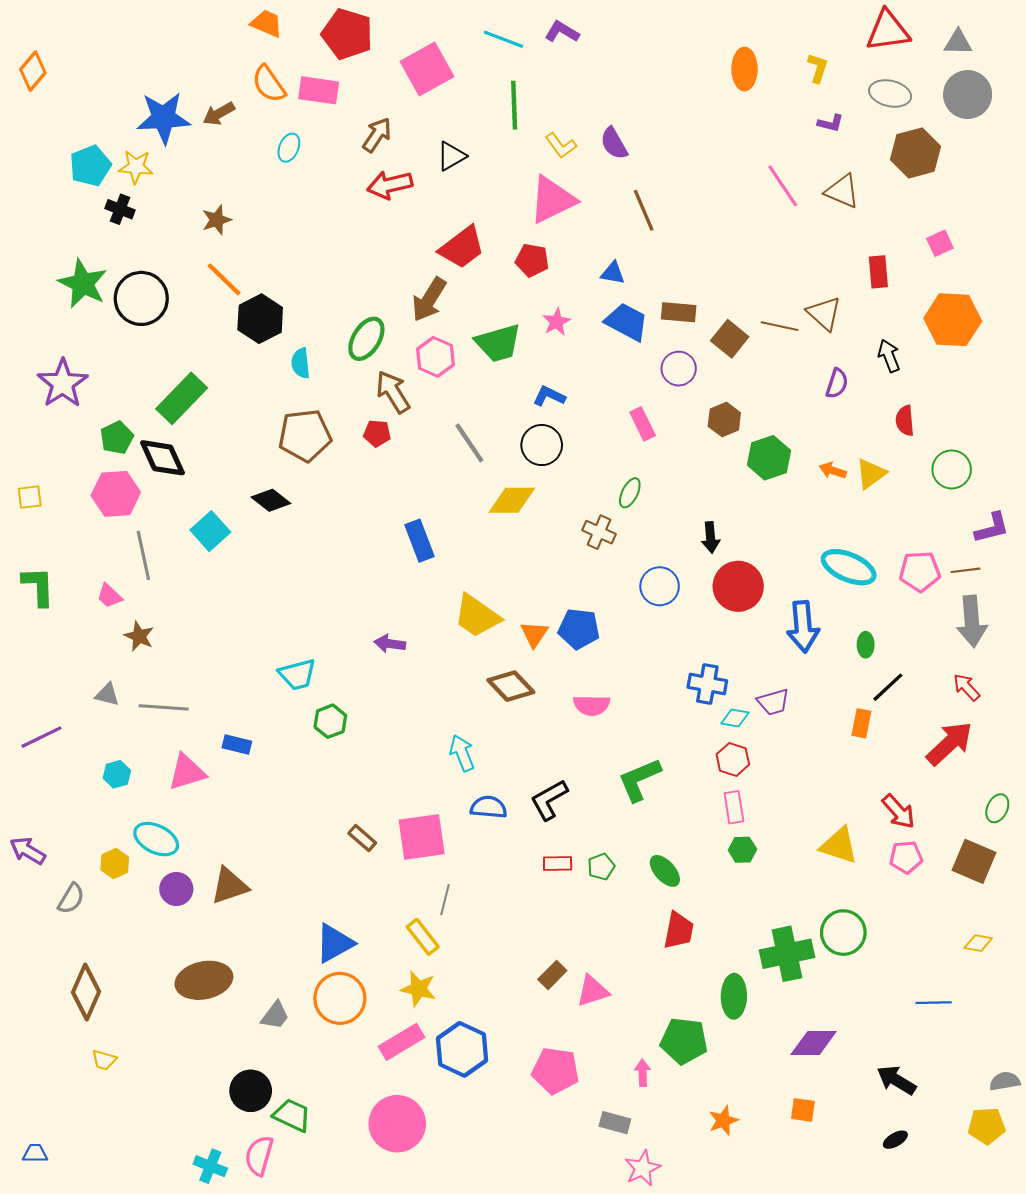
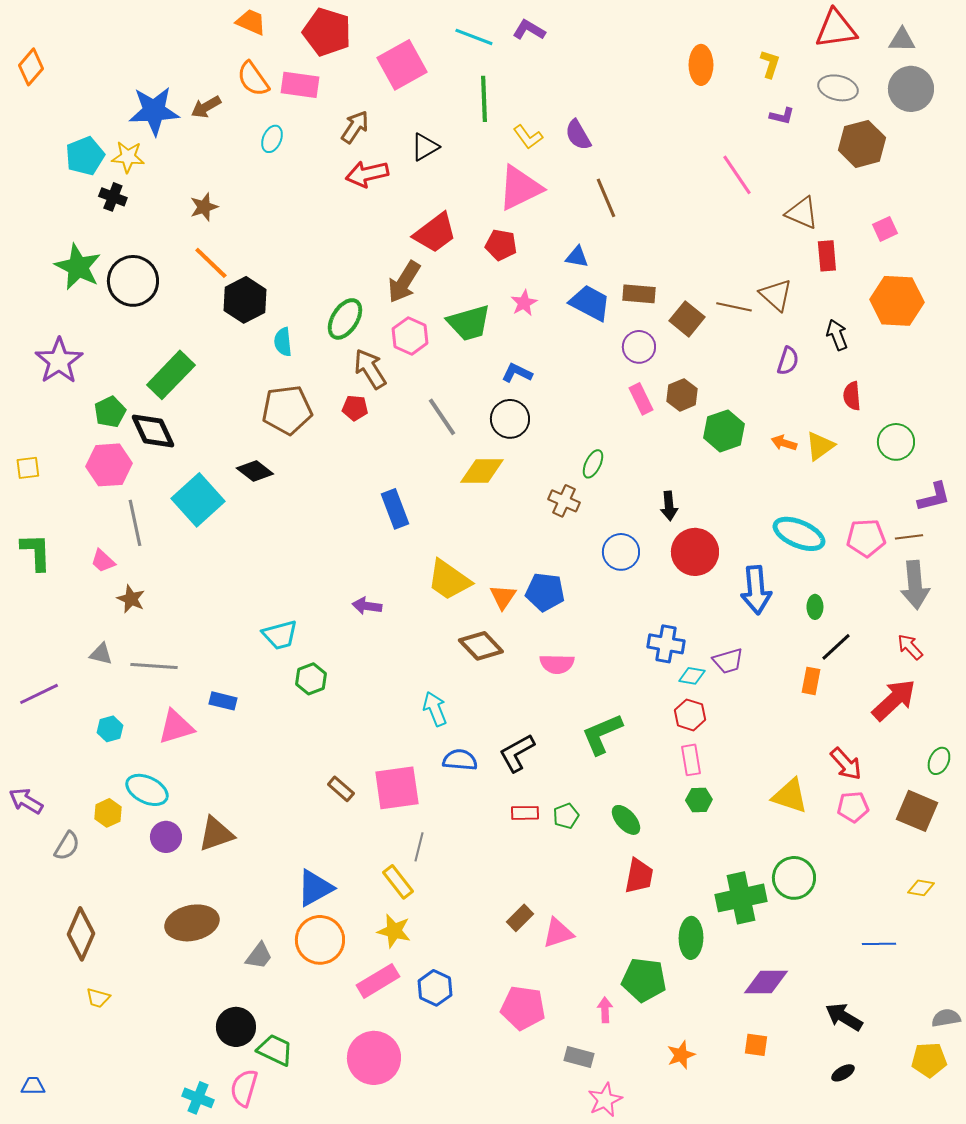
brown triangle: (842, 191) -> (802, 213), moved
pink rectangle: (643, 424) -> (641, 399), moved
cyan square: (210, 531) -> (198, 500), size x1.4
blue hexagon: (462, 1049) -> (435, 988), size x0.7

